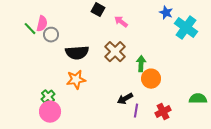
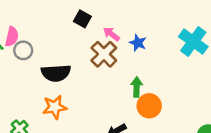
blue star: (166, 13) -> (138, 43), moved
brown cross: (115, 52) -> (104, 54), moved

